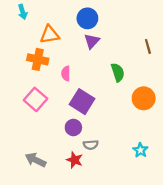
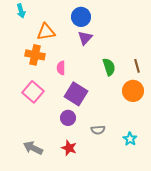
brown line: (148, 46) -> (137, 66), moved
gray semicircle: (91, 145) -> (98, 130), moved

